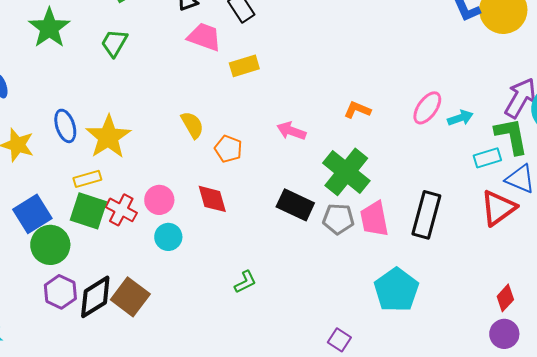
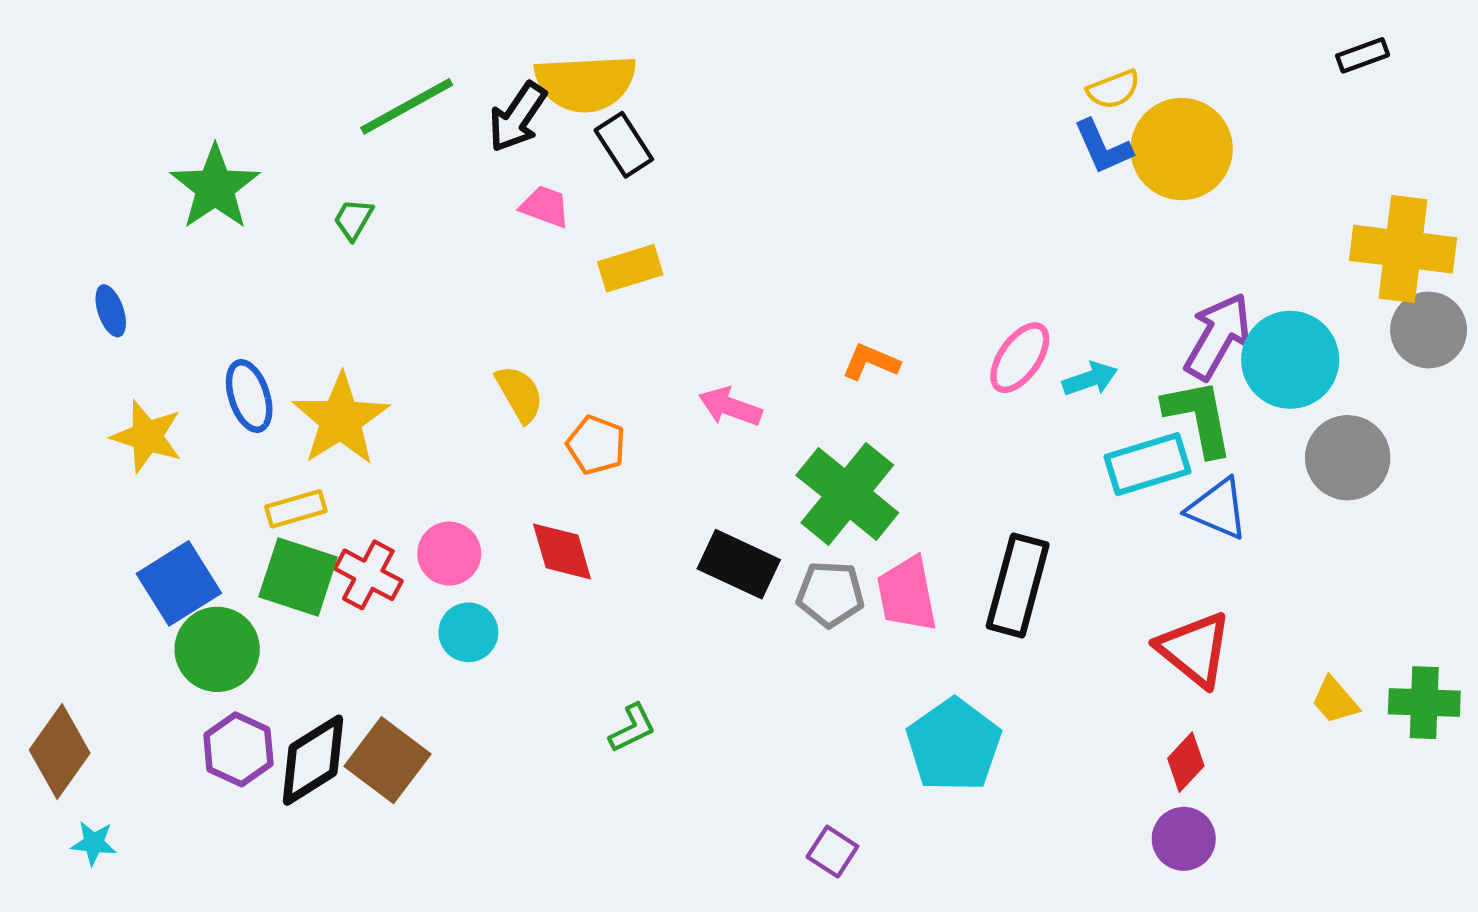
pink trapezoid: (204, 37) -> (545, 207), size x0.7
green trapezoid: (114, 43) -> (353, 219), size x0.7
cyan rectangle: (487, 158) -> (1148, 464), size x1.4
red triangle: (498, 208) -> (1194, 649), moved, turned -45

